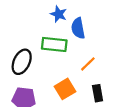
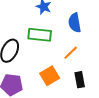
blue semicircle: (78, 28) -> (75, 23), moved

